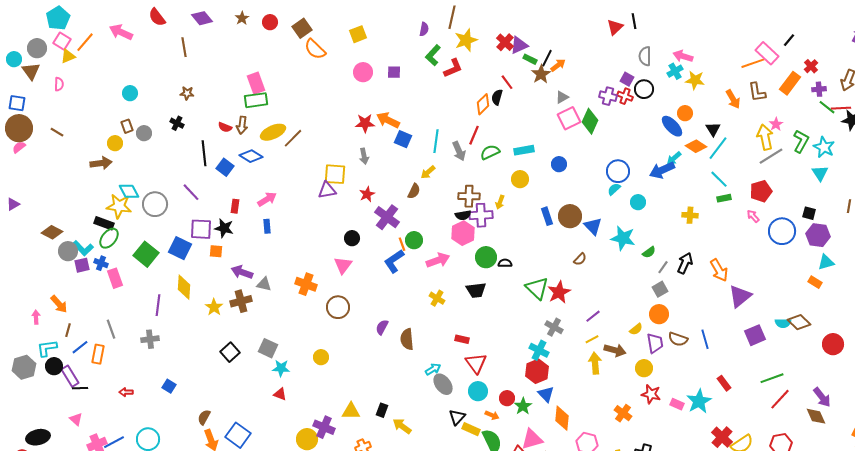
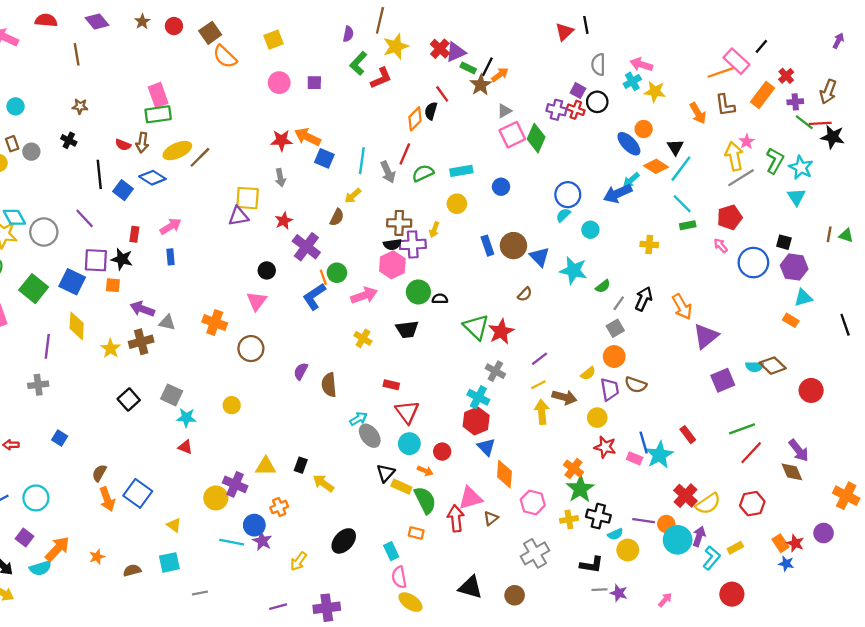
red semicircle: (157, 17) -> (46, 20), turned 132
blue line: (705, 339) -> (644, 442), moved
green star: (523, 406) -> (580, 489), moved, size x1.4

